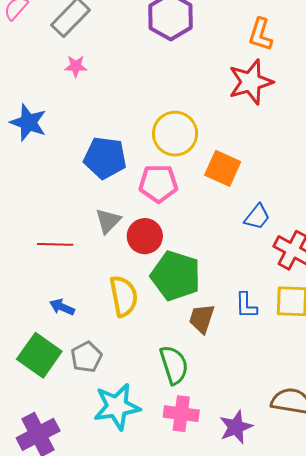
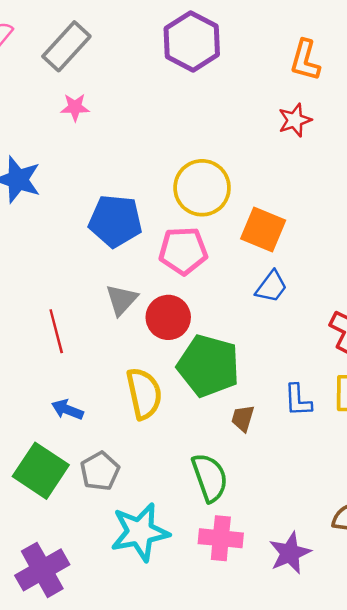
red star: (251, 82) -> (295, 120), size x0.6
blue trapezoid: (257, 217) -> (271, 287), moved
red line: (55, 244) -> (56, 331), turned 76
brown trapezoid: (202, 319) -> (243, 418), size x0.7

